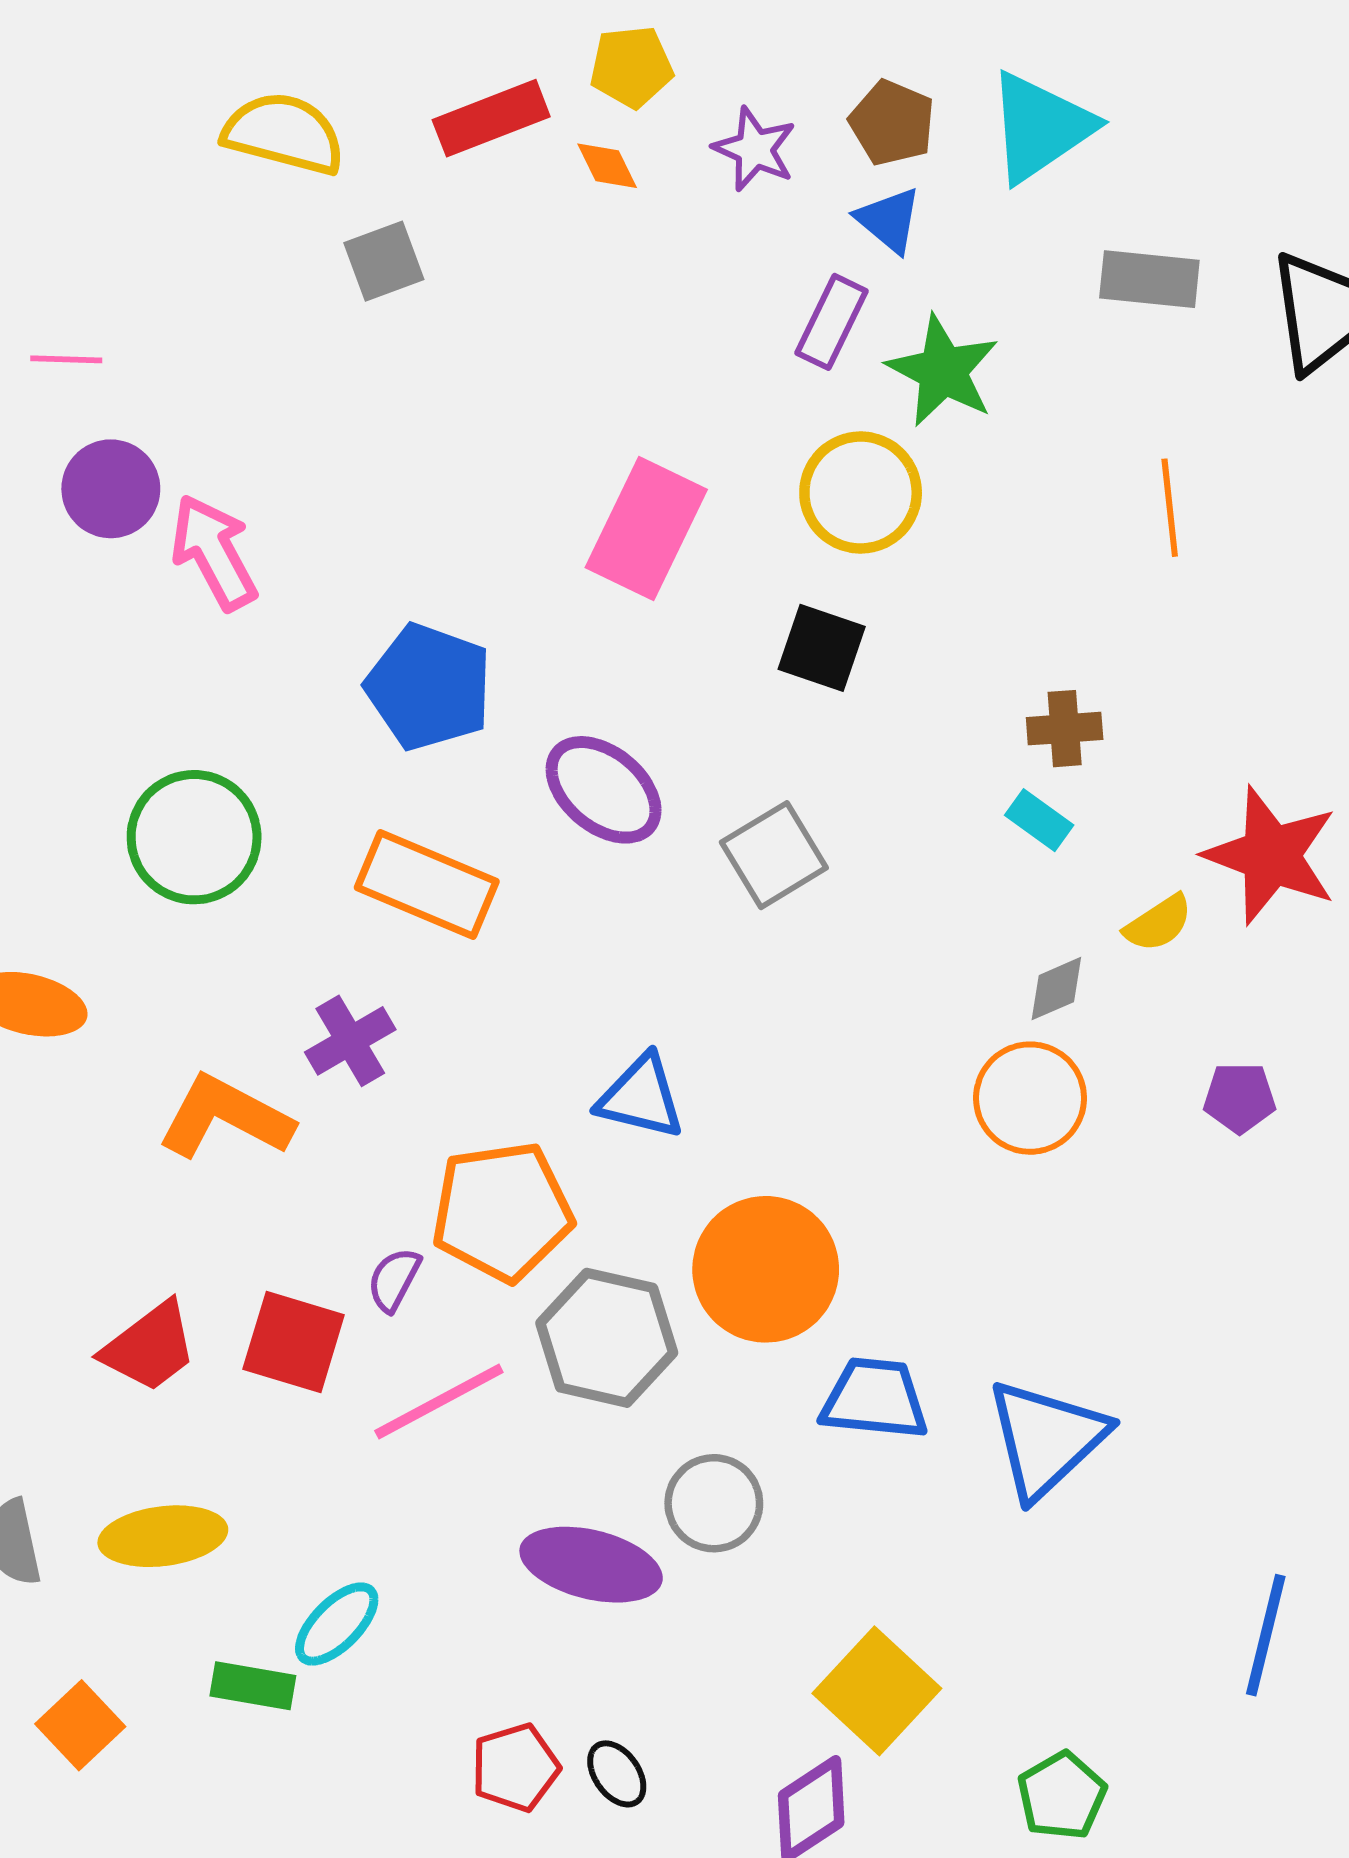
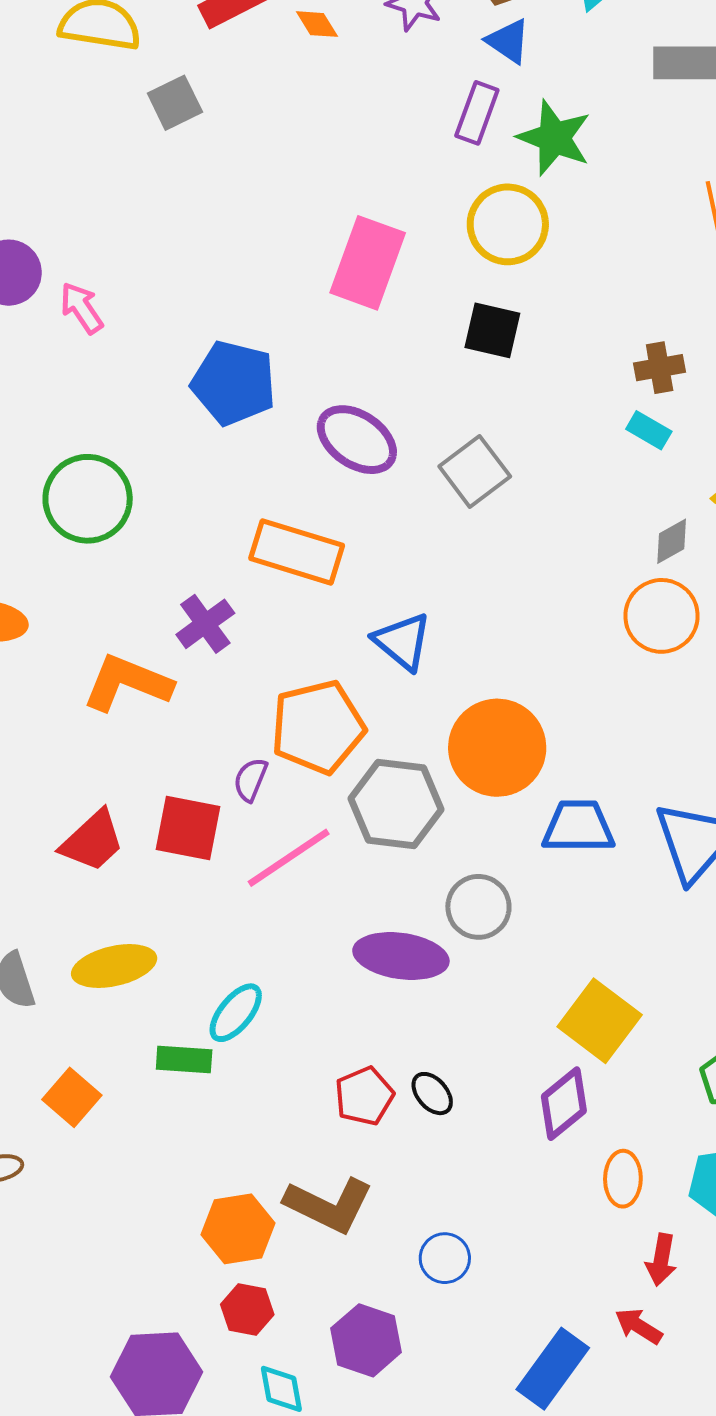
pink arrow: (214, 552) -> (82, 308), size x0.7
orange rectangle: (427, 884) -> (297, 552), moved
blue triangle: (641, 1097) -> (402, 641), turned 32

